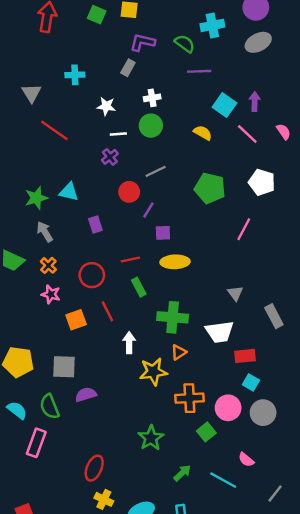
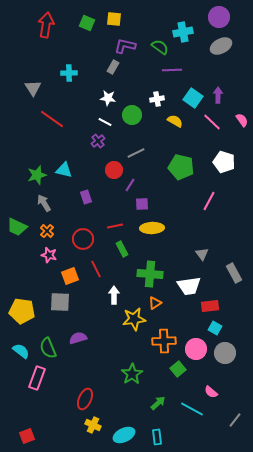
white cross: (152, 98) -> (157, 99), moved
white star: (106, 106) -> (108, 98), moved
white line: (118, 134) -> (105, 122), turned 32
gray square: (64, 367) -> (60, 302), moved

